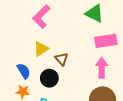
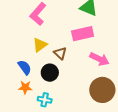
pink rectangle: (106, 41) -> (83, 34), moved
pink arrow: (102, 68) -> (99, 59), turned 120

